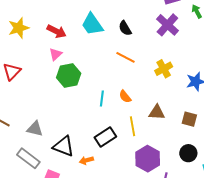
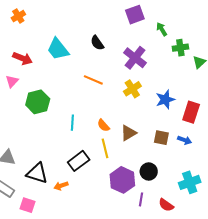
purple cross: (167, 25) -> (135, 58), moved
black semicircle: (125, 28) -> (97, 43), moved
pink triangle: (55, 54) -> (12, 81), moved
orange semicircle: (125, 96) -> (103, 125), moved
brown triangle: (157, 112) -> (128, 133), turned -30
black circle: (188, 153) -> (149, 171), moved

